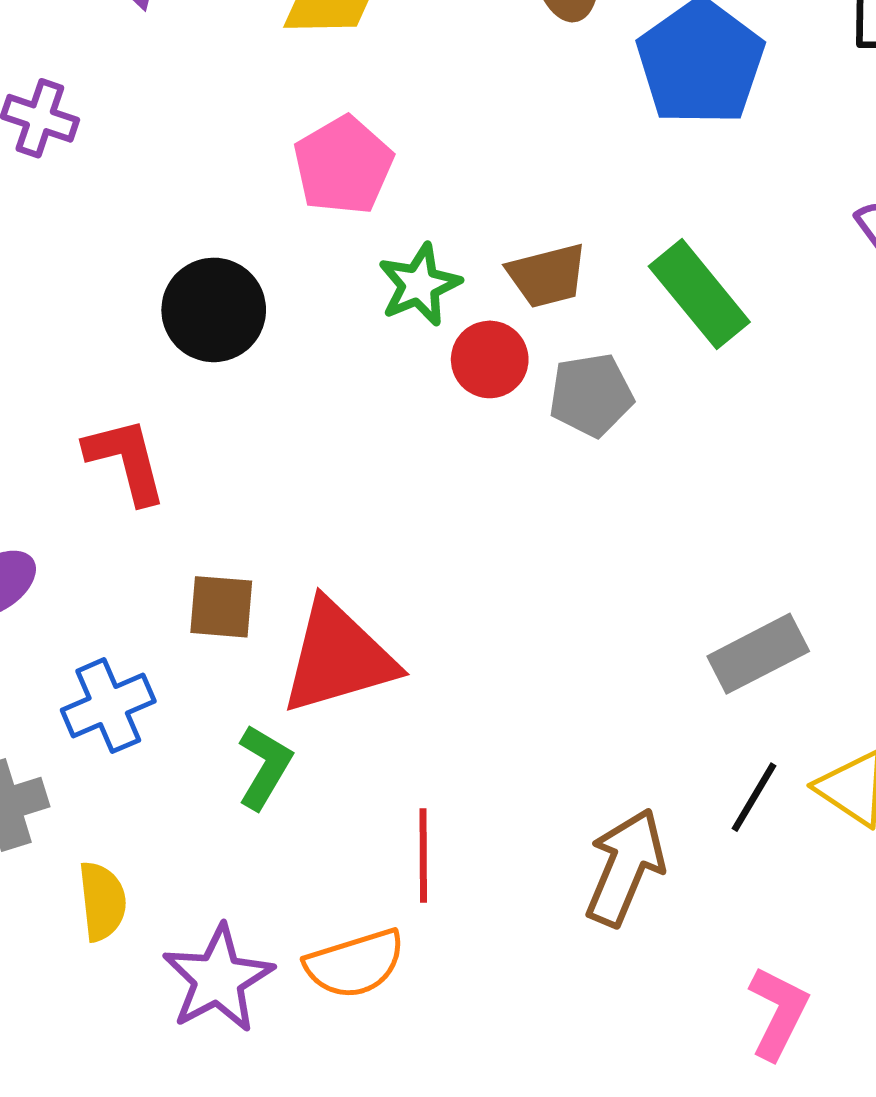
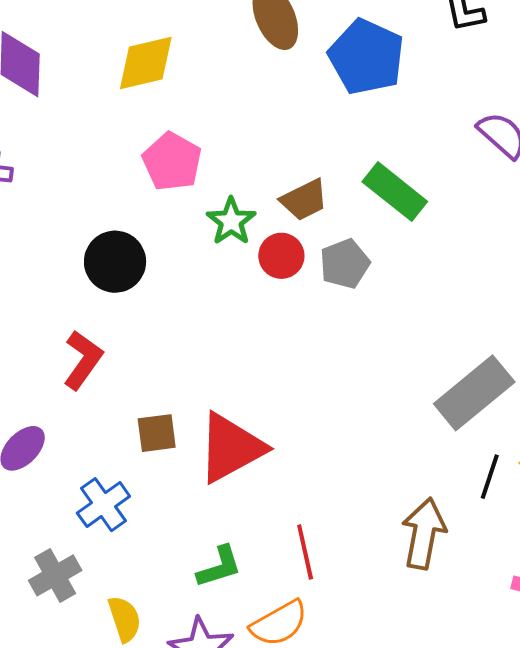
red L-shape: (126, 460) -> (83, 360), turned 62
gray rectangle: (758, 654) -> (474, 393), size x1.4
green L-shape: (265, 767) -> (219, 567), moved, turned 54

